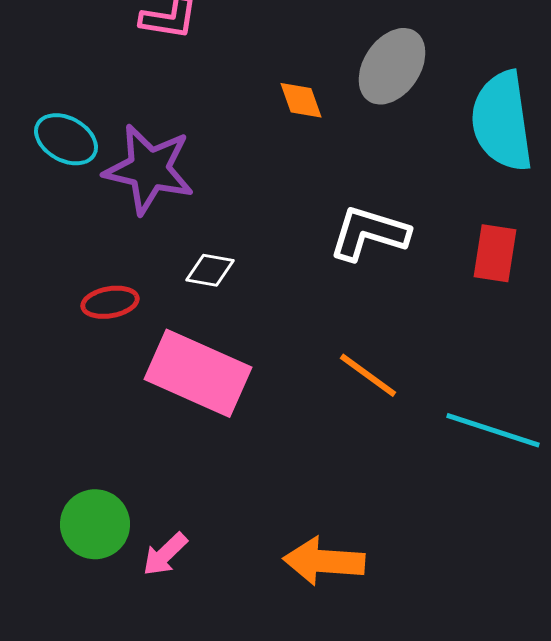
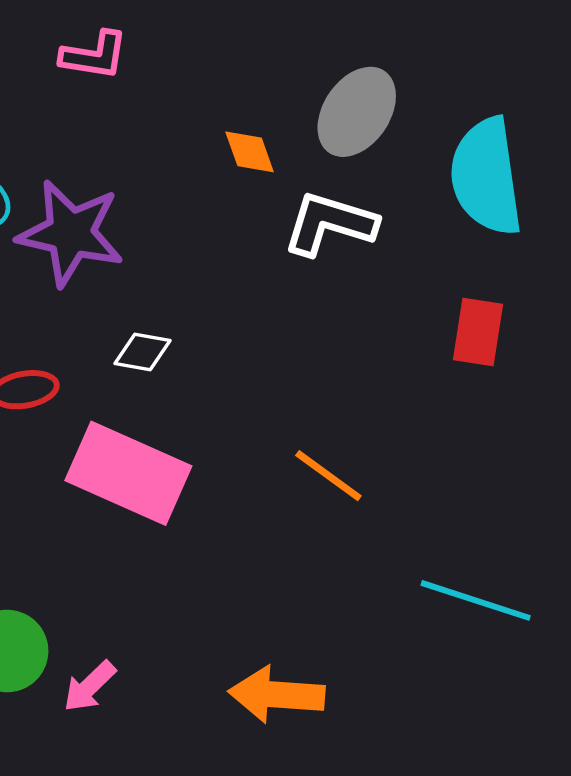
white L-shape: (369, 233) -> (330, 224), moved
cyan line: (493, 430) -> (476, 600), moved

